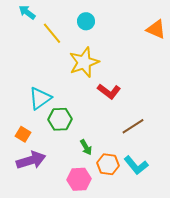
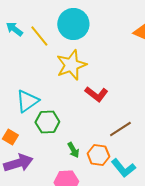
cyan arrow: (27, 12) -> (14, 29), moved
cyan circle: (86, 21) -> (73, 24), size x1.8
orange hexagon: (108, 164) -> (98, 155), moved

